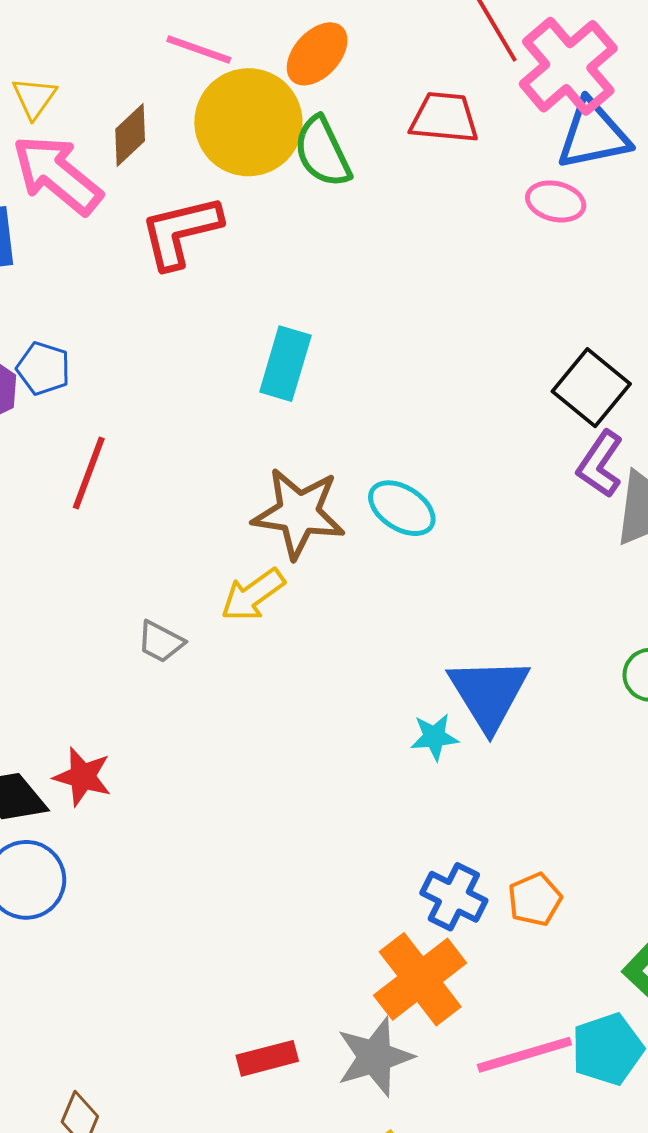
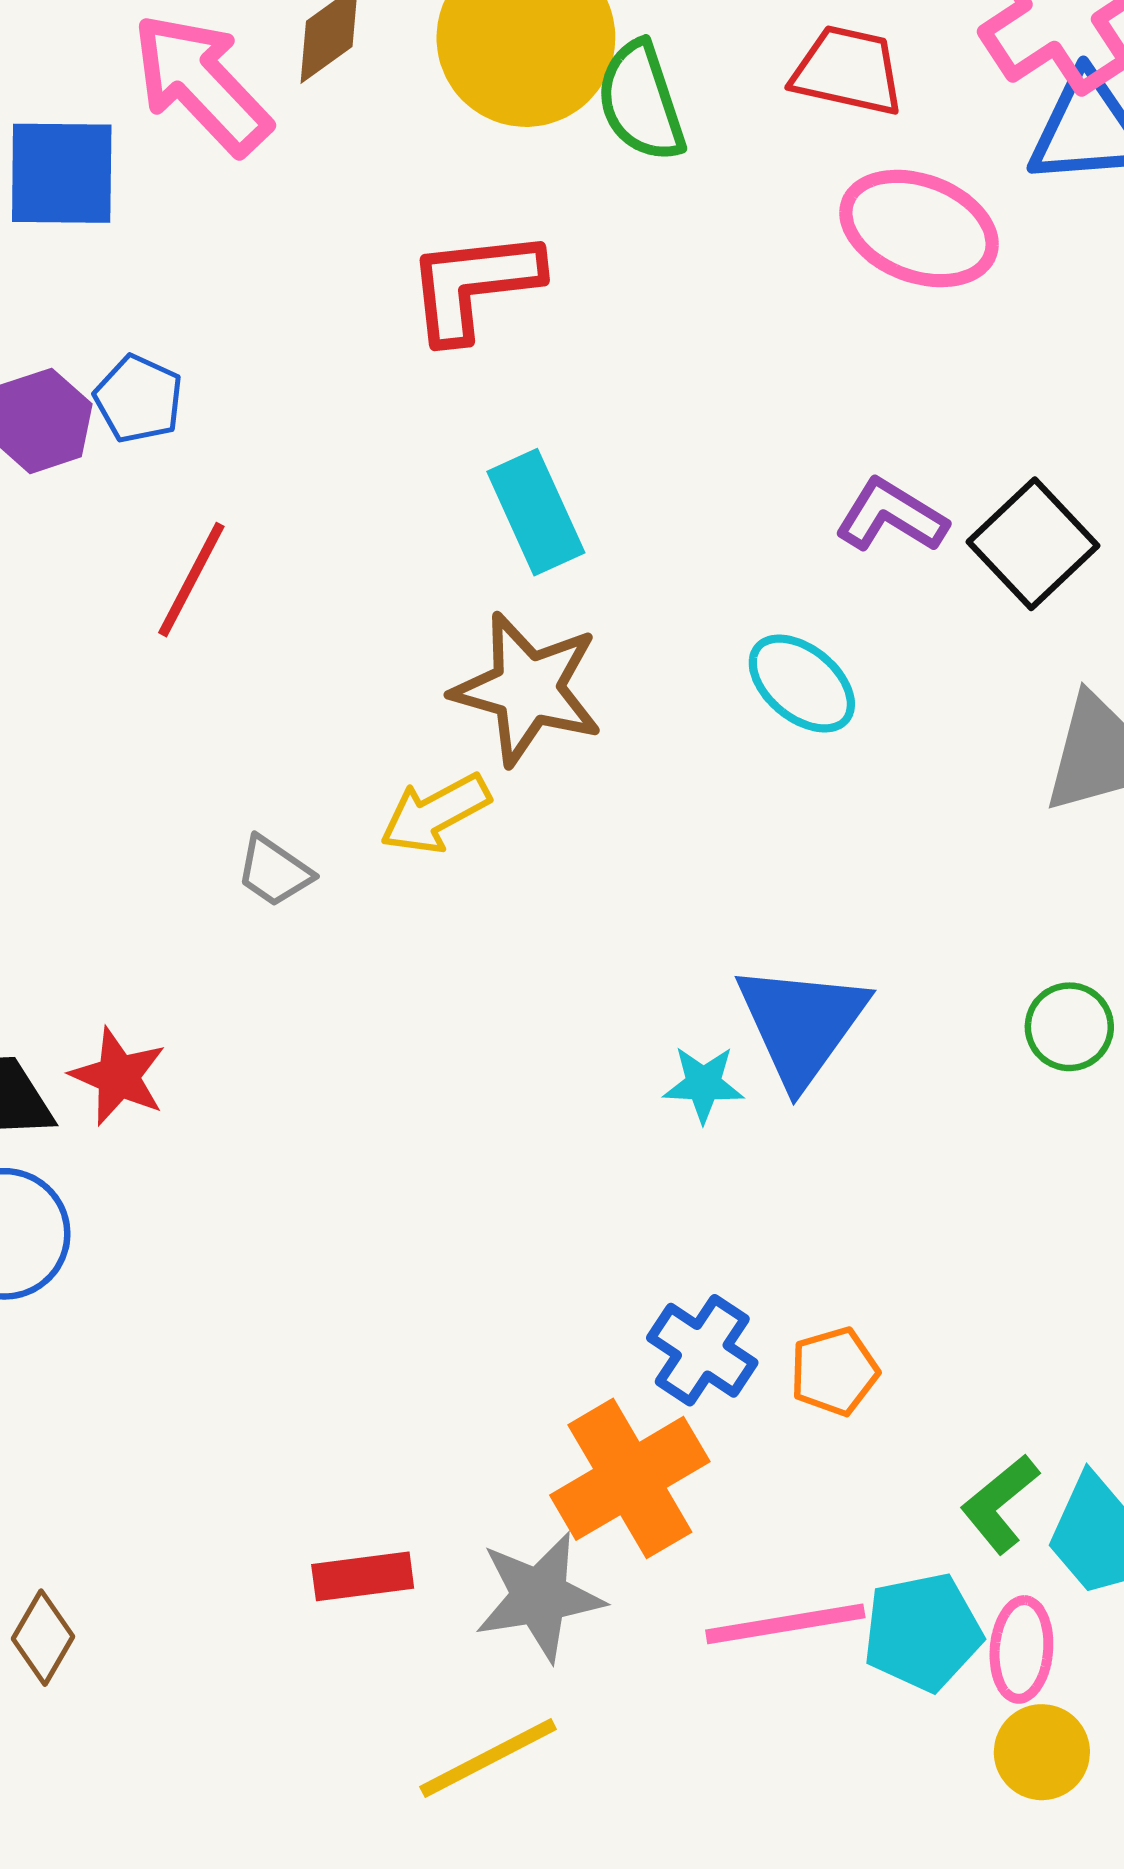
pink ellipse: (556, 201) -> (919, 228), moved, size x1.6
red L-shape: (181, 232) -> (474, 285), moved
cyan rectangle: (285, 364) -> (536, 512), moved, turned -48
purple L-shape: (600, 464) -> (891, 516), moved, turned 80
cyan ellipse: (402, 508) -> (802, 683), moved

